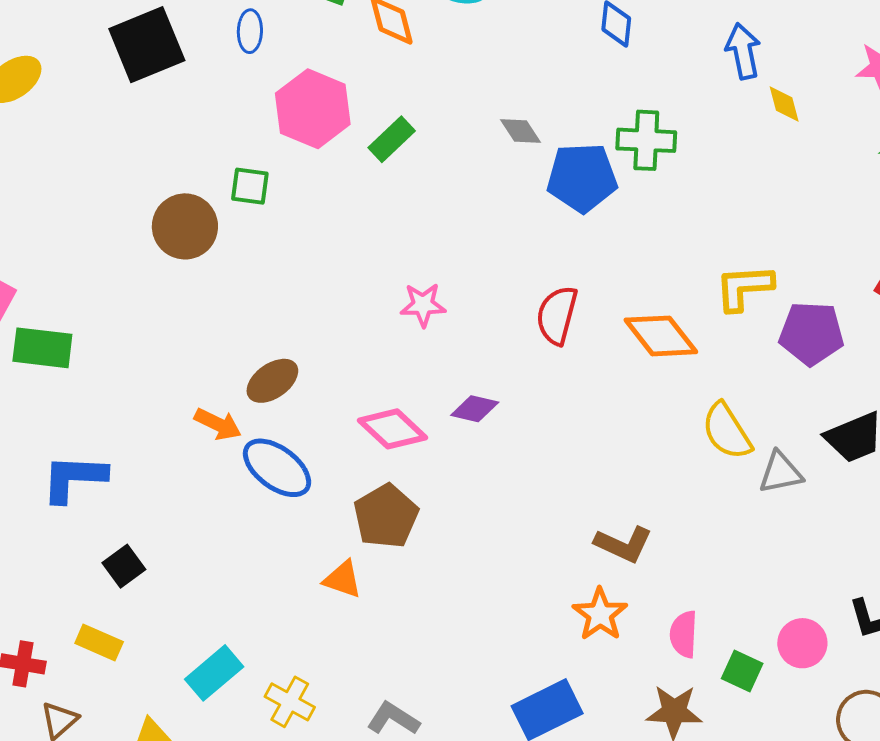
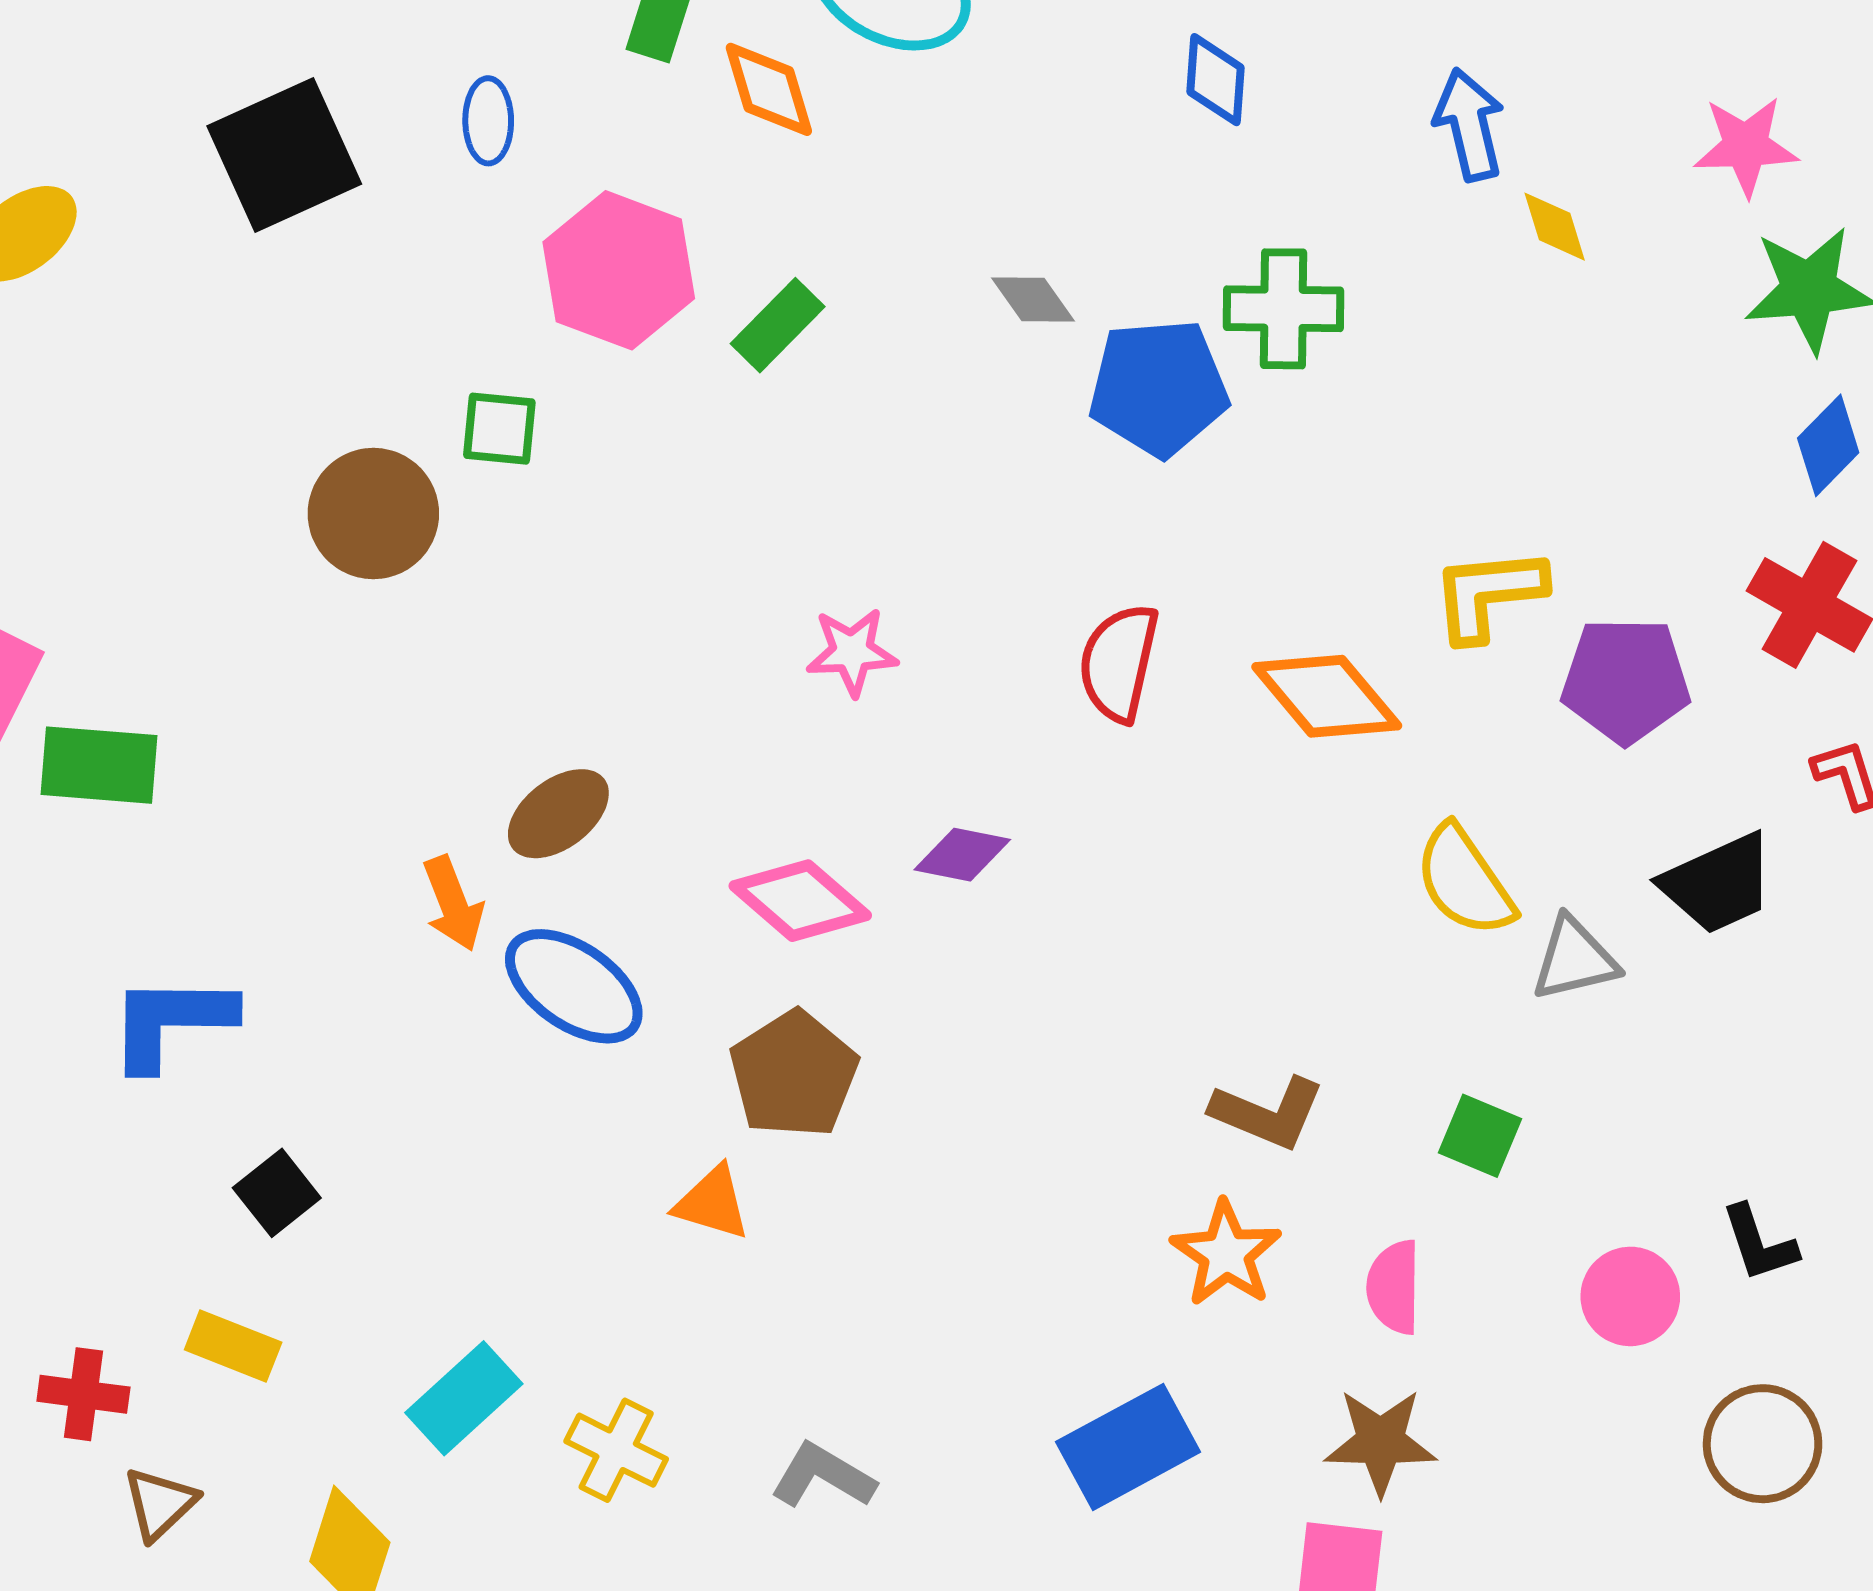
orange arrow: (218, 424) -> (453, 904), turned 45
green square: (742, 671) -> (1480, 1136), moved

